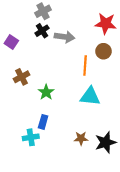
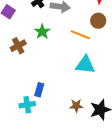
orange line: (85, 66) -> (80, 35), turned -72
green star: (46, 92) -> (42, 32), moved

